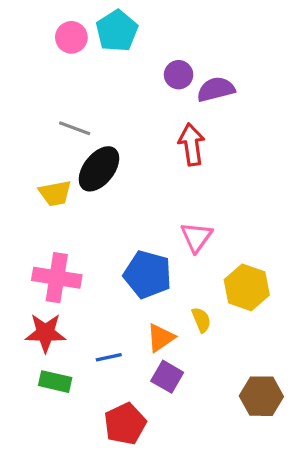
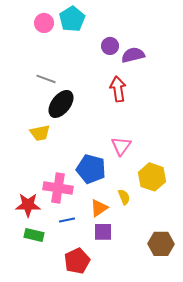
yellow trapezoid: (55, 193) -> (40, 133), moved
pink cross: (57, 278) -> (58, 188), moved
purple square: (167, 377) -> (103, 232), turned -30

